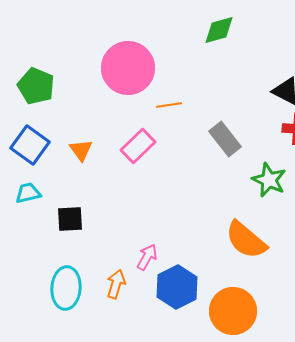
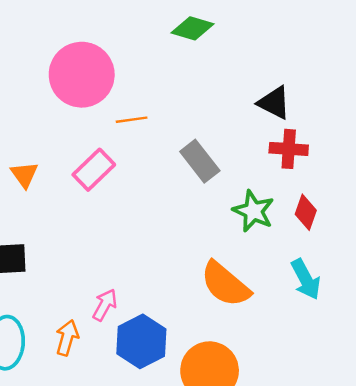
green diamond: (219, 30) -> (192, 28), turned 32

